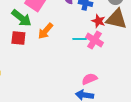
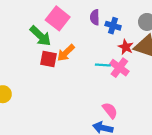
red square: (18, 38) -> (48, 59), moved
pink semicircle: (89, 79) -> (110, 110), turned 70

